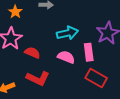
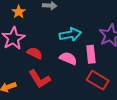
red L-shape: (38, 78) -> (39, 79), turned 30

